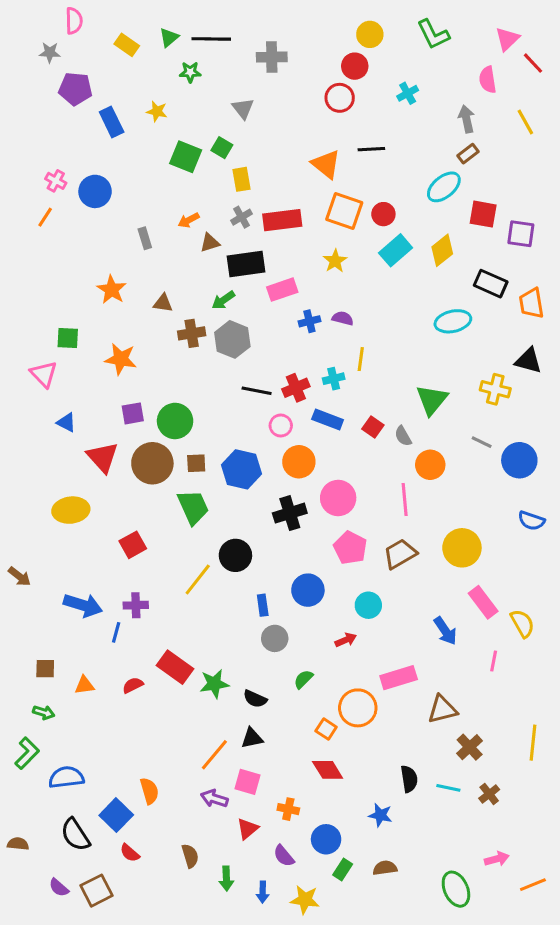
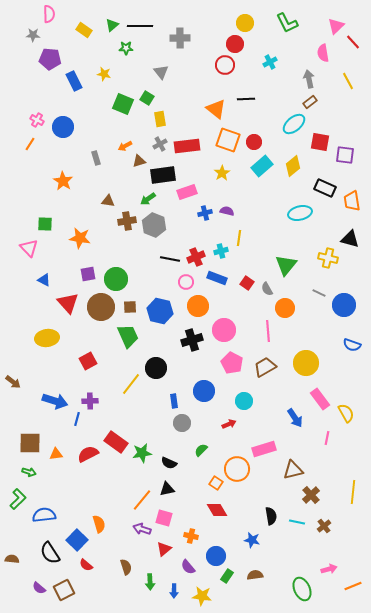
orange star: (112, 290) -> (63, 181), moved
brown square: (45, 669) -> (30, 443), size x1.6
red semicircle: (133, 685) -> (88, 454), size x1.5

